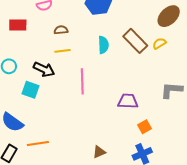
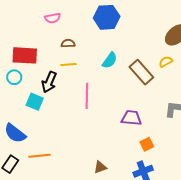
red rectangle: (18, 25) -> (25, 55), moved, size x1.4
brown rectangle: (135, 41) -> (141, 72), moved
cyan semicircle: (103, 45) -> (110, 60), turned 36
black arrow: (44, 69) -> (49, 82), turned 85

